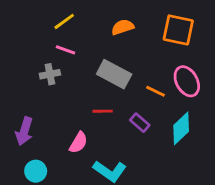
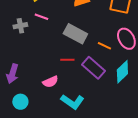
gray cross: (50, 74) -> (20, 26), moved
purple rectangle: (140, 123) -> (93, 68), size x1.6
pink semicircle: (78, 143) -> (50, 82), turned 35

